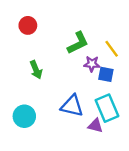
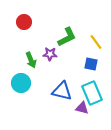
purple star: (92, 64) -> (50, 54), moved
cyan circle: (24, 116) -> (21, 83), moved

